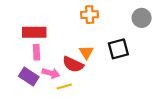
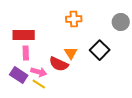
black square: (118, 49) -> (100, 50), turned -30
yellow line: (64, 86) -> (39, 84), moved, turned 48

